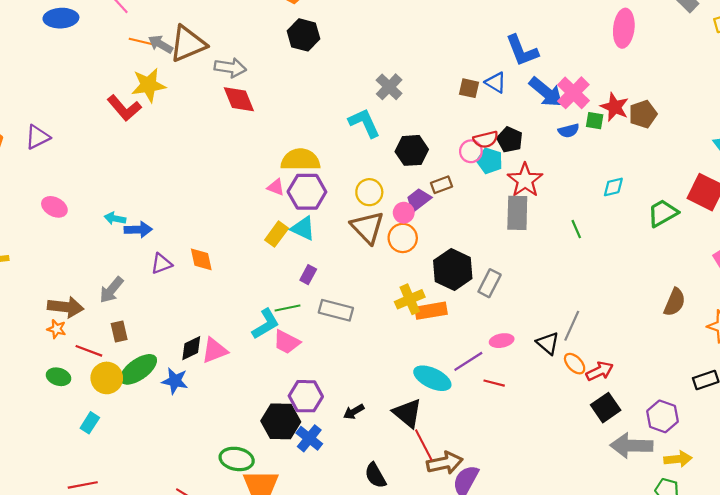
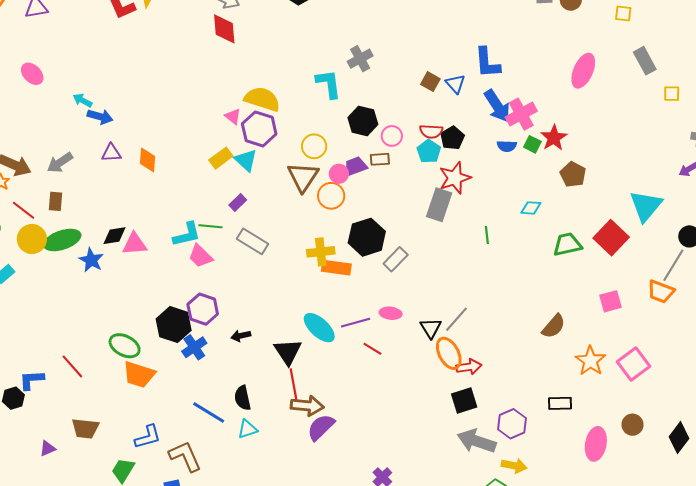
brown pentagon: (643, 114) -> (573, 174), moved, turned 30
pink circle: (471, 151) -> (392, 136), moved
orange ellipse: (575, 364) -> (449, 353), size x1.5

